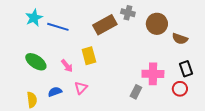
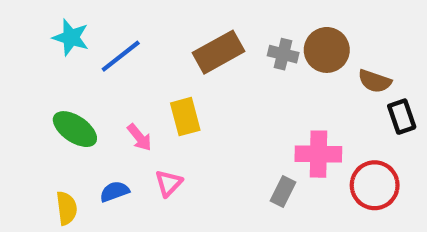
gray cross: (128, 13) -> (283, 54), moved
cyan star: (34, 18) -> (71, 37), turned -30
blue line: (58, 27) -> (121, 56), turned -55
black rectangle: (186, 69) -> (402, 117), moved
red circle: (180, 89) -> (375, 185), size x1.5

